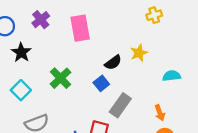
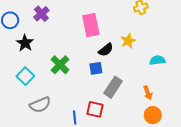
pink rectangle: (80, 28) -> (91, 25), moved
blue square: (101, 83) -> (96, 68), turned 32

